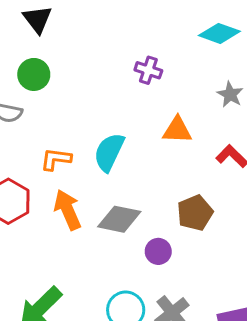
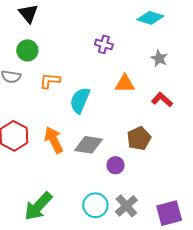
orange L-shape: (56, 159) -> (50, 81), moved

